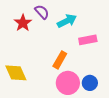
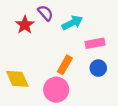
pink circle: (68, 83) -> (56, 90), moved
blue circle: (90, 83) -> (98, 68), moved

